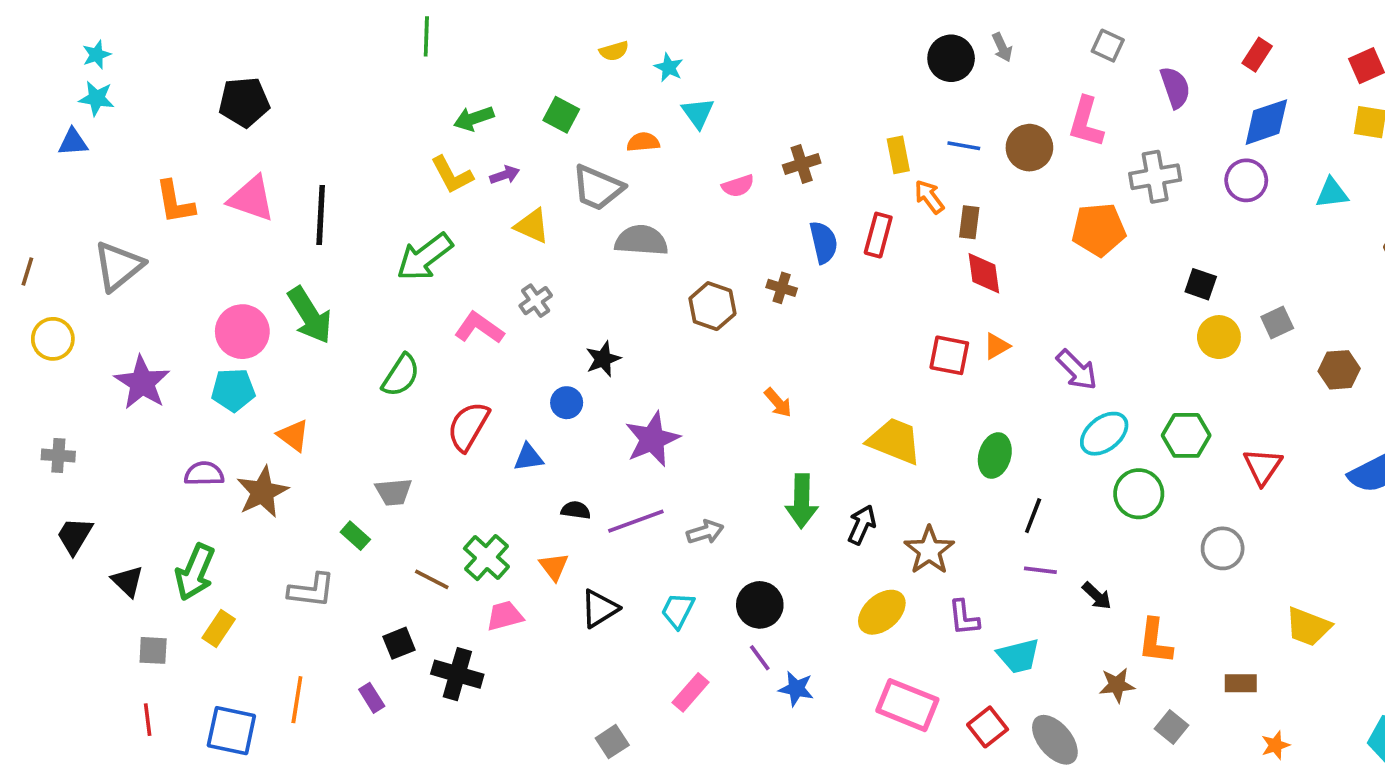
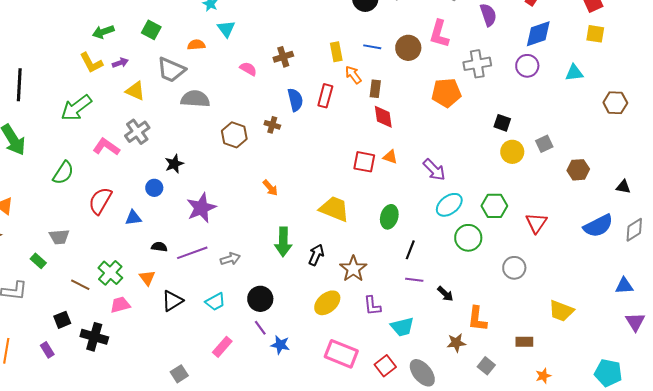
pink semicircle: (738, 186) -> (248, 69), turned -132
gray cross: (536, 301) -> (137, 132), size x1.4
orange triangle: (997, 346) -> (390, 157), turned 49
cyan trapezoid: (678, 610) -> (215, 302), turned -145

